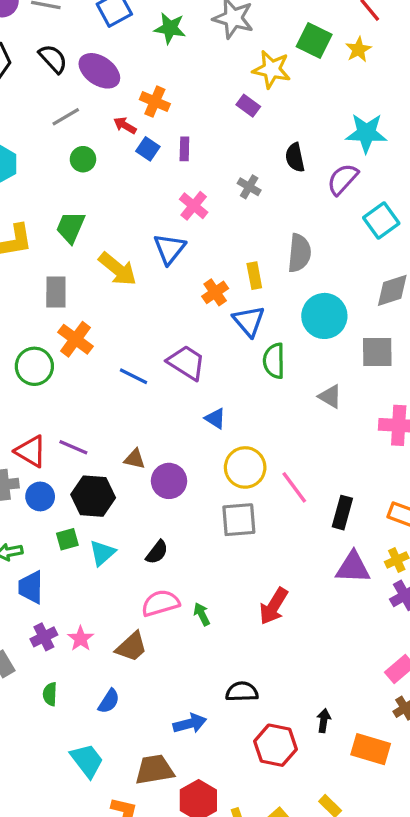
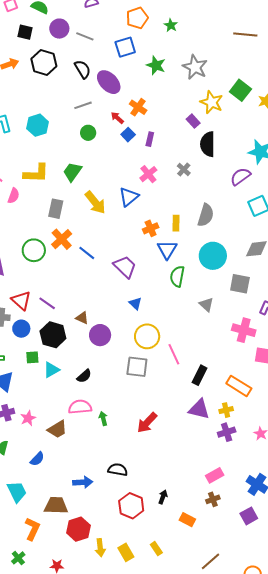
black semicircle: (295, 157) -> (208, 144), moved, size x1.4
blue line: (133, 376) -> (87, 253), moved
orange rectangle: (371, 749) -> (187, 520), size x0.7

